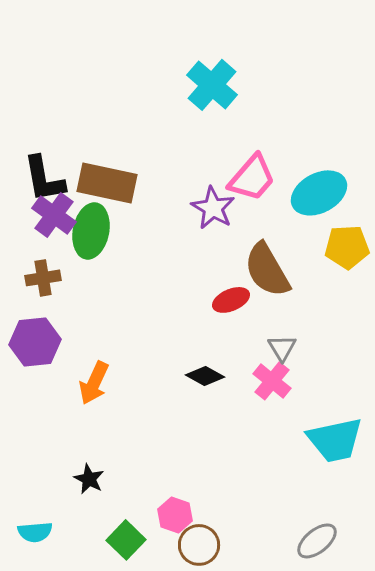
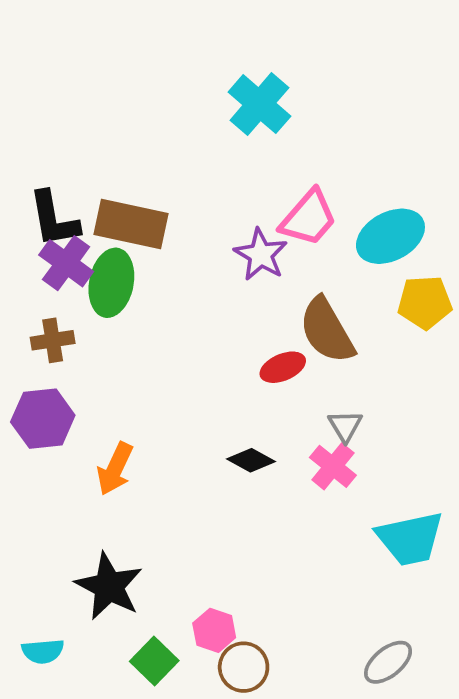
black star: (89, 479) -> (109, 586), size x1.8

